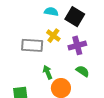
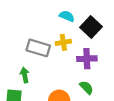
yellow cross: (53, 36) -> (63, 42), turned 32
green arrow: (48, 72) -> (25, 75), moved

